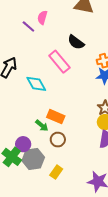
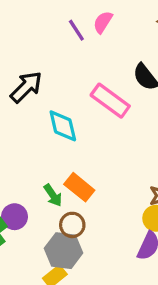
pink rectangle: (59, 62) -> (110, 101), turned -30
gray hexagon: (33, 159) -> (64, 251), moved

